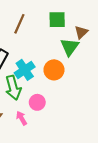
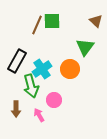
green square: (57, 20) -> (52, 21), moved
brown triangle: (81, 32) -> (96, 21), moved, turned -32

